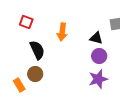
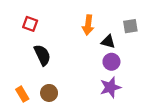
orange arrow: (62, 32) -> (88, 25), moved
brown circle: (35, 74) -> (49, 93), moved

